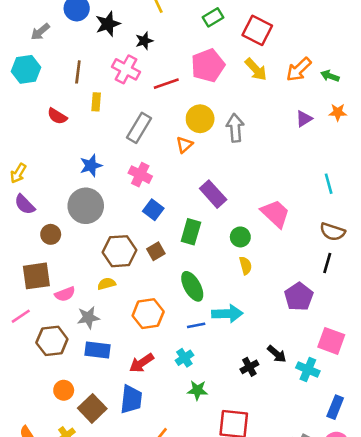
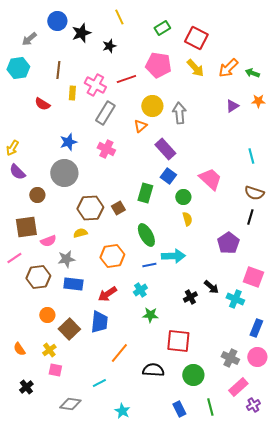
pink pentagon: (208, 65) -> (158, 65), turned 30
pink cross: (126, 69) -> (95, 85), moved
purple rectangle: (213, 194) -> (165, 149), moved
blue square: (153, 210) -> (168, 176), moved

